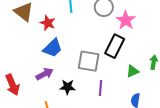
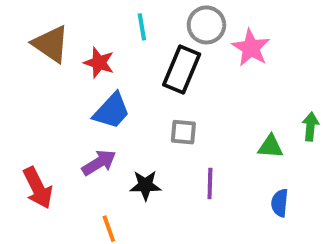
black rectangle: (115, 46) -> (182, 70), moved
gray square: (89, 61) -> (183, 132), size x0.6
green triangle: (133, 71) -> (270, 147), turned 32

